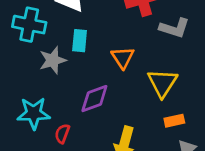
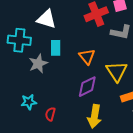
purple diamond: (94, 99) -> (87, 87), moved
cyan star: (34, 113) -> (29, 102), size x0.7

